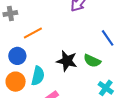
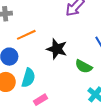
black star: (67, 61) -> (57, 49), moved

